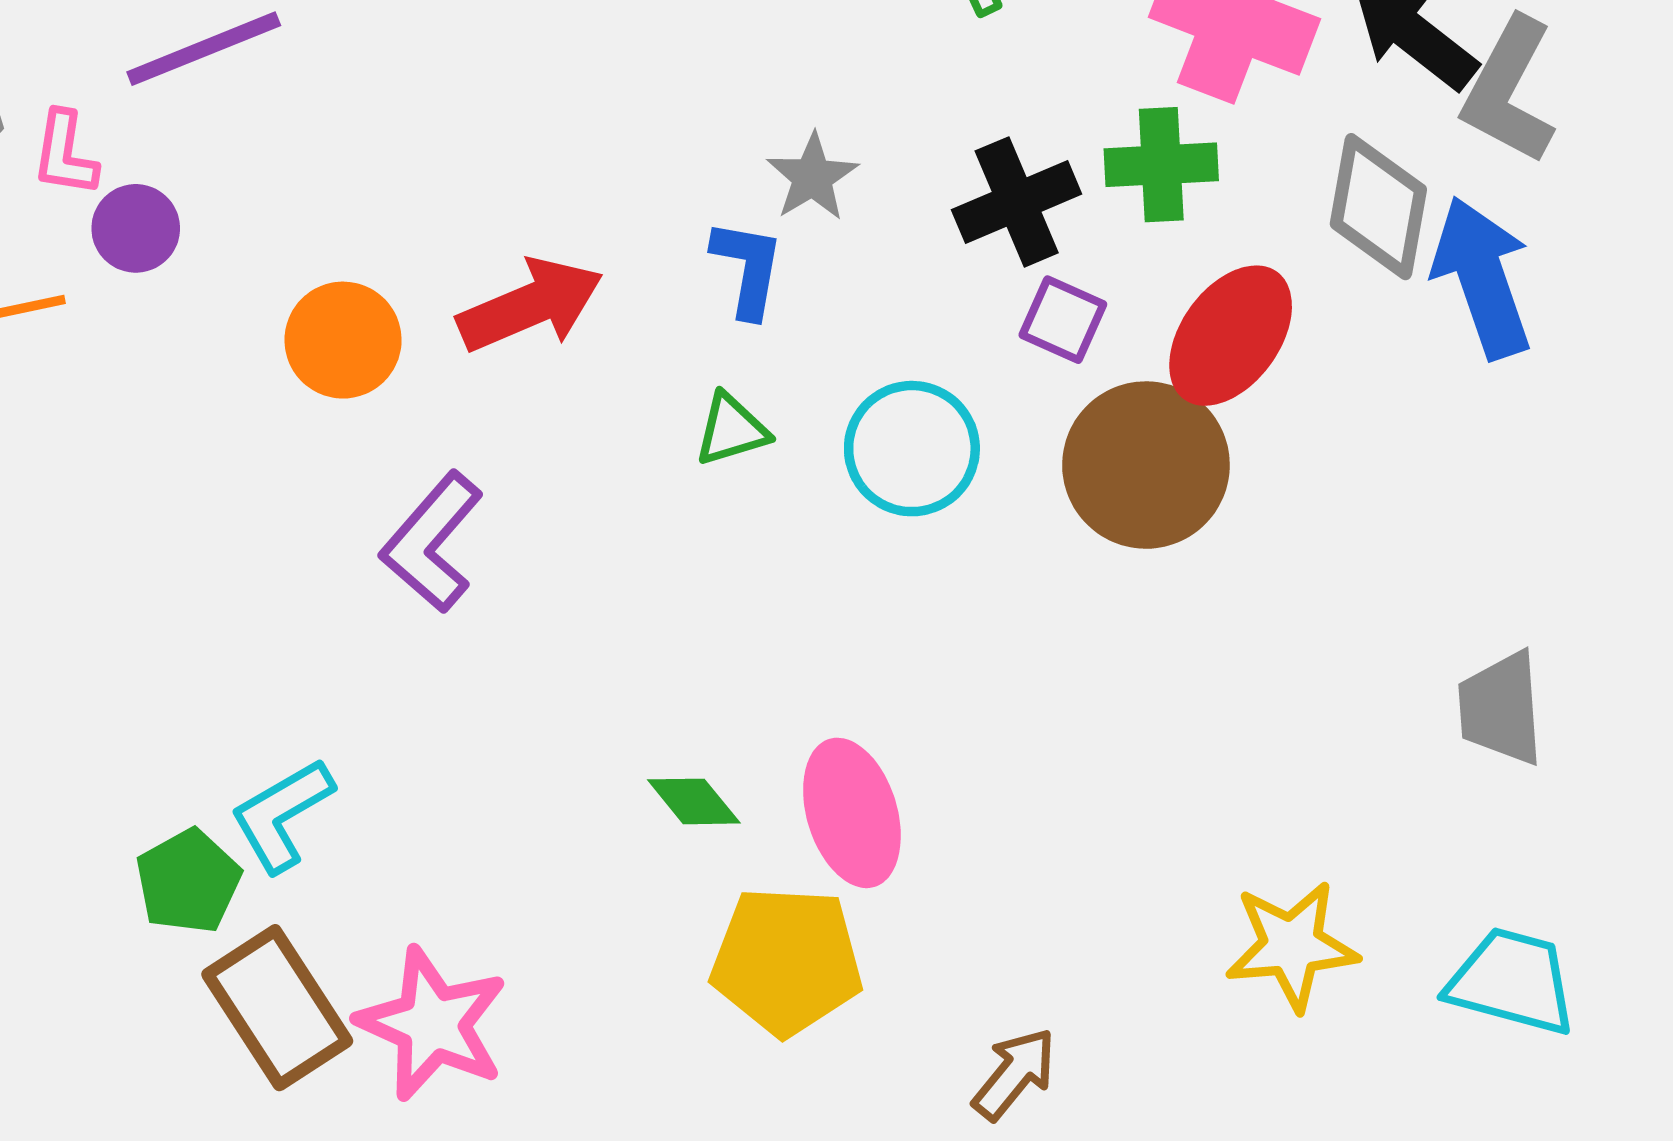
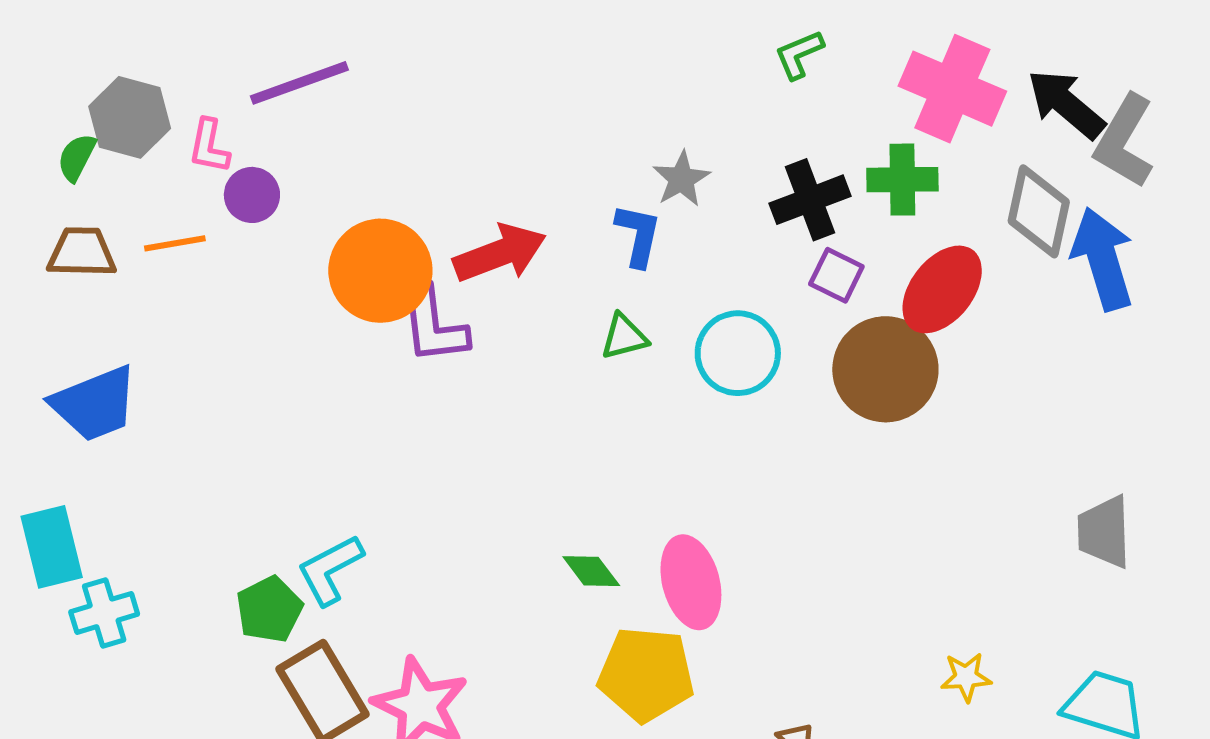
orange circle: (343, 340) -> (380, 271), size x1.4
purple L-shape: (432, 542) -> (433, 325), moved, turned -50
yellow star: (1292, 946) -> (966, 677), size x0.6

